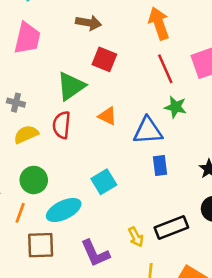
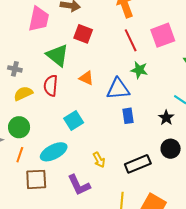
pink trapezoid: (27, 38) -> (39, 19), moved
green triangle: (71, 86) -> (57, 55), turned -45
green circle: (34, 180) -> (19, 127), moved
cyan square: (104, 182) -> (74, 121), moved
yellow arrow: (136, 237) -> (99, 160), moved

